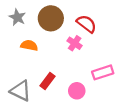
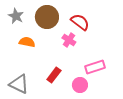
red rectangle: (48, 81) -> (54, 75), moved
pink circle: (77, 91) -> (80, 85), moved

